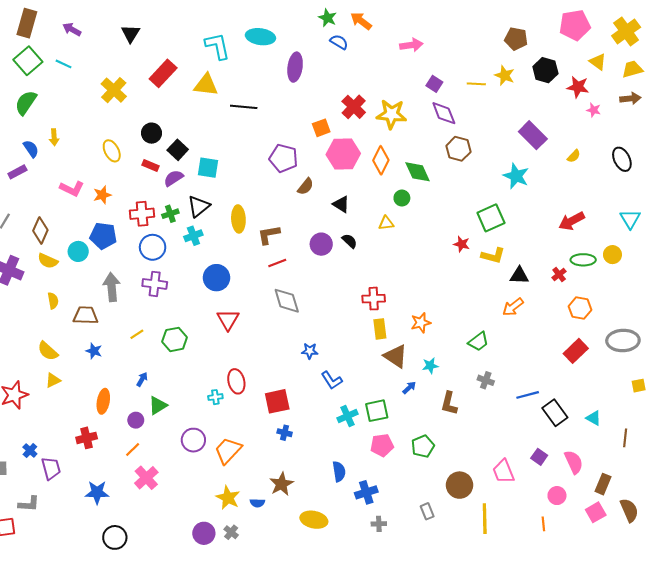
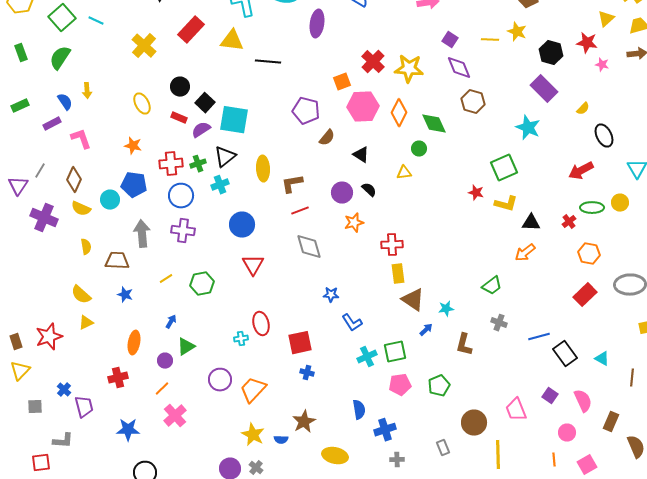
yellow triangle: (598, 62) -> (606, 19), turned 42
black hexagon: (545, 70) -> (551, 53), moved
black ellipse: (622, 159) -> (604, 136), moved
cyan square: (208, 168) -> (234, 120), size x1.4
pink L-shape: (72, 189) -> (81, 139), moved, turned -135
orange star: (102, 195) -> (133, 146), turned 30
orange star: (421, 323) -> (354, 223), moved
pink square: (596, 512) -> (587, 465), moved

